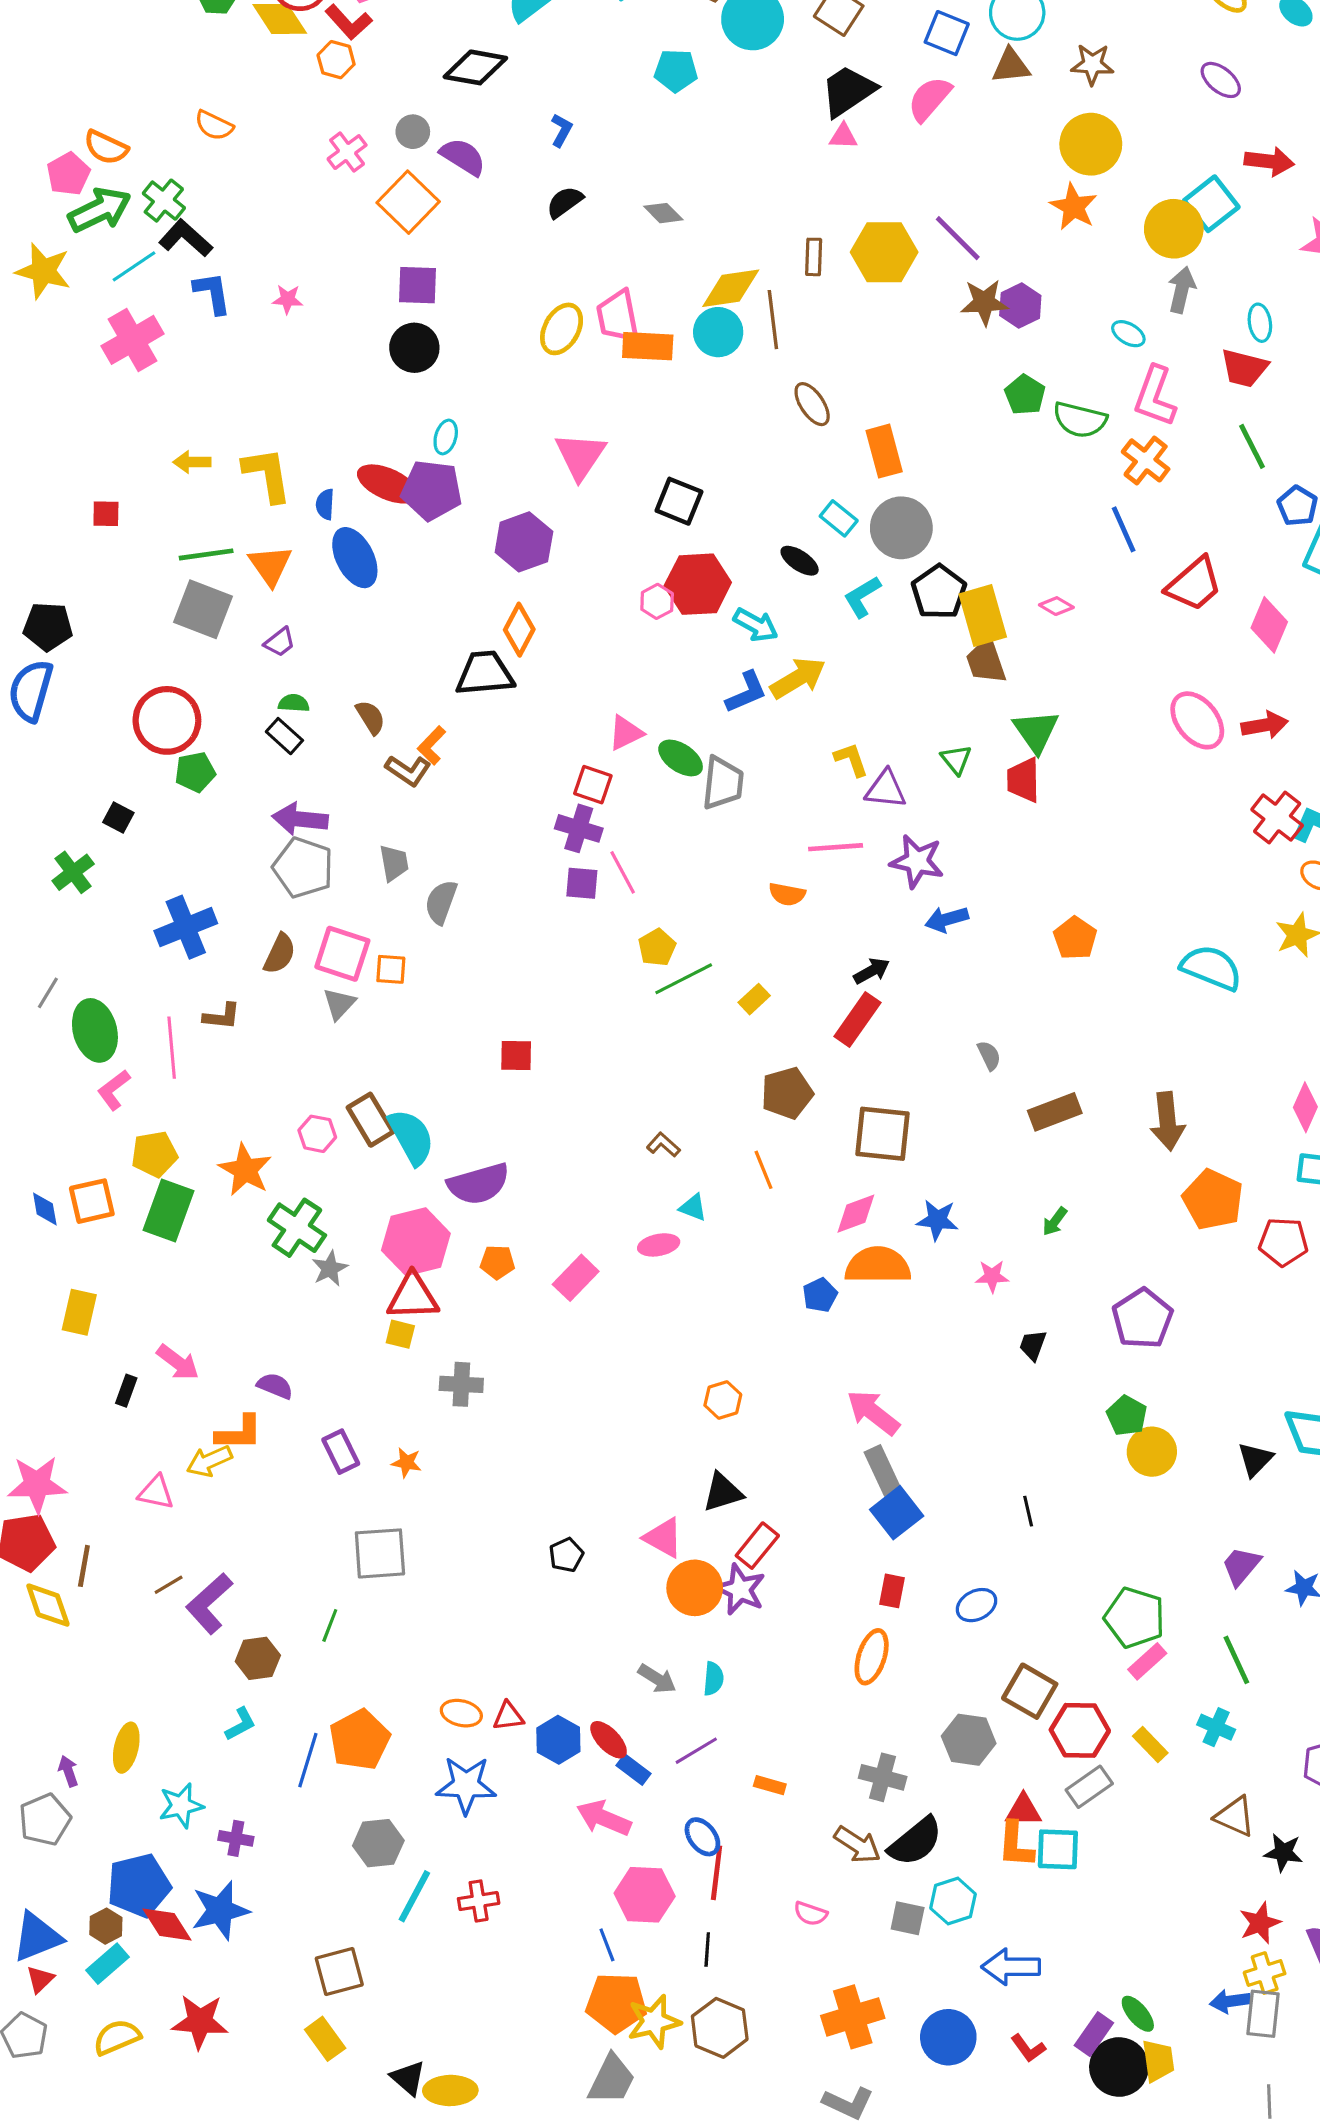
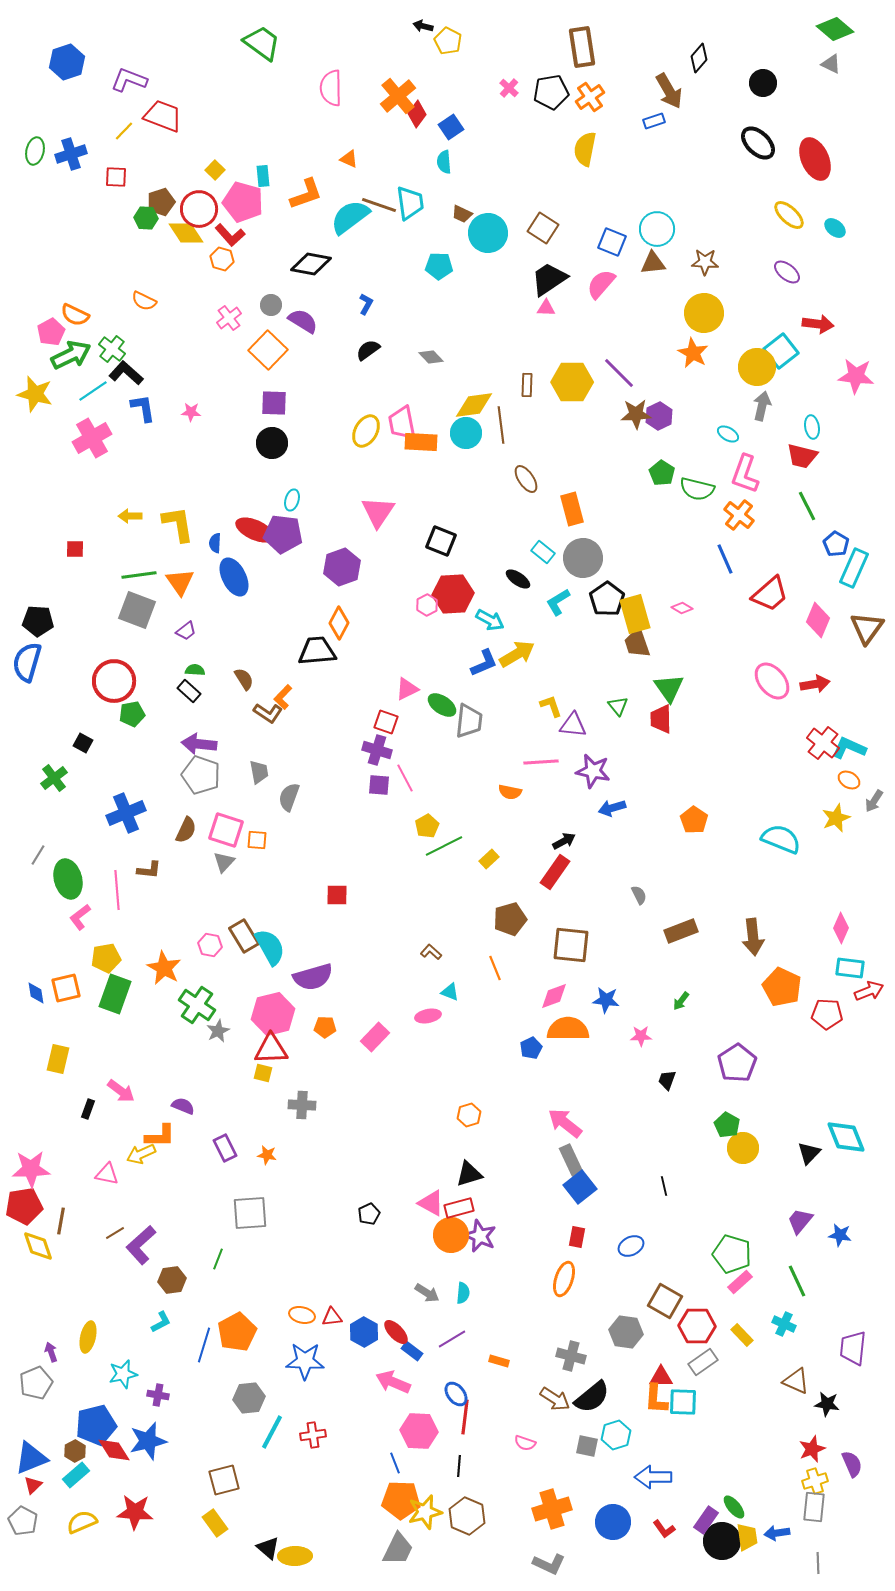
red rectangle: (757, 1546) -> (459, 1208), moved, turned 36
blue arrow: (1230, 2001) -> (777, 1533), moved

